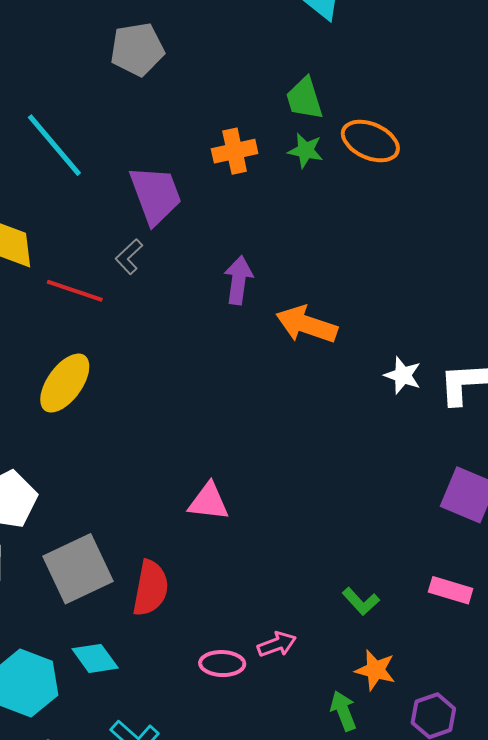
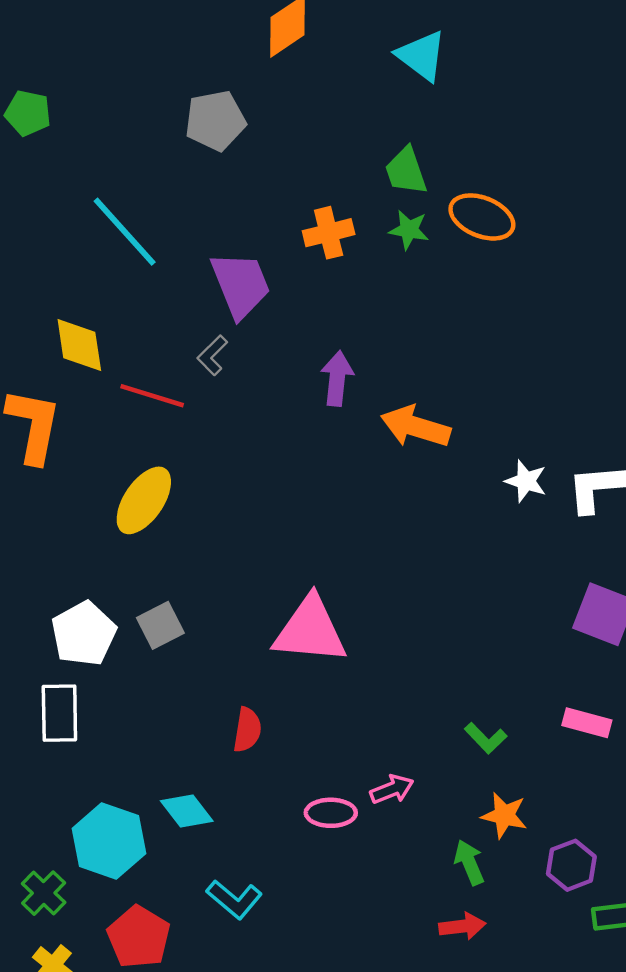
pink triangle: (209, 502) -> (310, 630), size x1.6
gray square: (78, 569) -> (160, 625), moved, size x0.6
red semicircle: (150, 588) -> (247, 730), size x0.7

